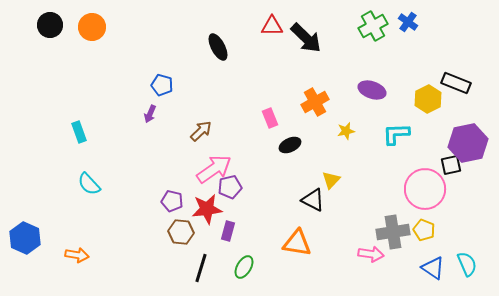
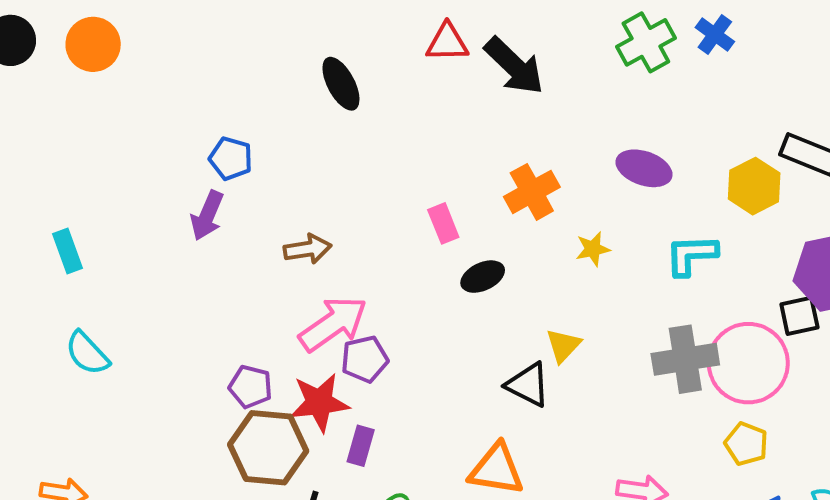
purple arrow: (150, 114) -> (207, 216), size x1.4
brown arrow: (201, 131) -> (308, 249), turned 35
brown hexagon: (181, 232) -> (268, 448), size x1.5
gray cross: (393, 232) -> (685, 359), moved

